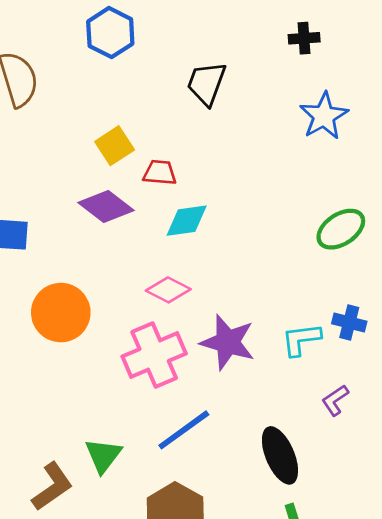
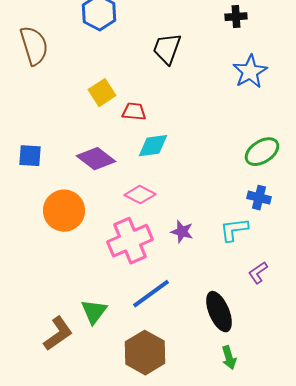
purple diamond: (106, 206) -> (96, 159), moved
blue cross: (349, 322) -> (259, 198), moved
purple star: (228, 342) -> (182, 232), size x0.6

